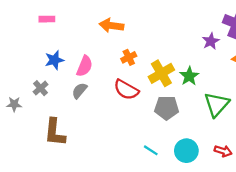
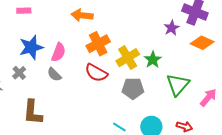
orange cross: (129, 57) -> (98, 44), size x1.6
blue star: (54, 60) -> (31, 47), size x1.4
gray semicircle: (79, 91) -> (54, 74), turned -84

